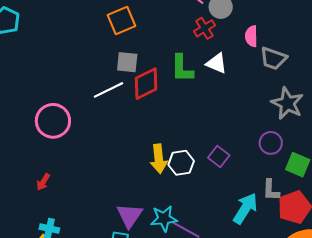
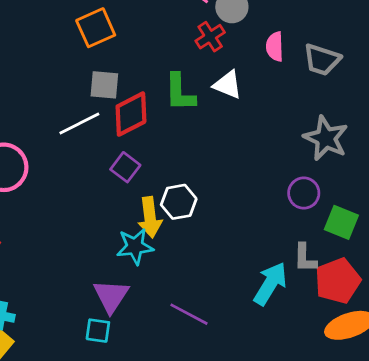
gray trapezoid: (273, 58) -> (322, 60), moved
purple square: (219, 157) -> (125, 167), moved
white hexagon: (181, 163) -> (179, 202), moved
cyan star: (164, 219) -> (135, 246), moved

